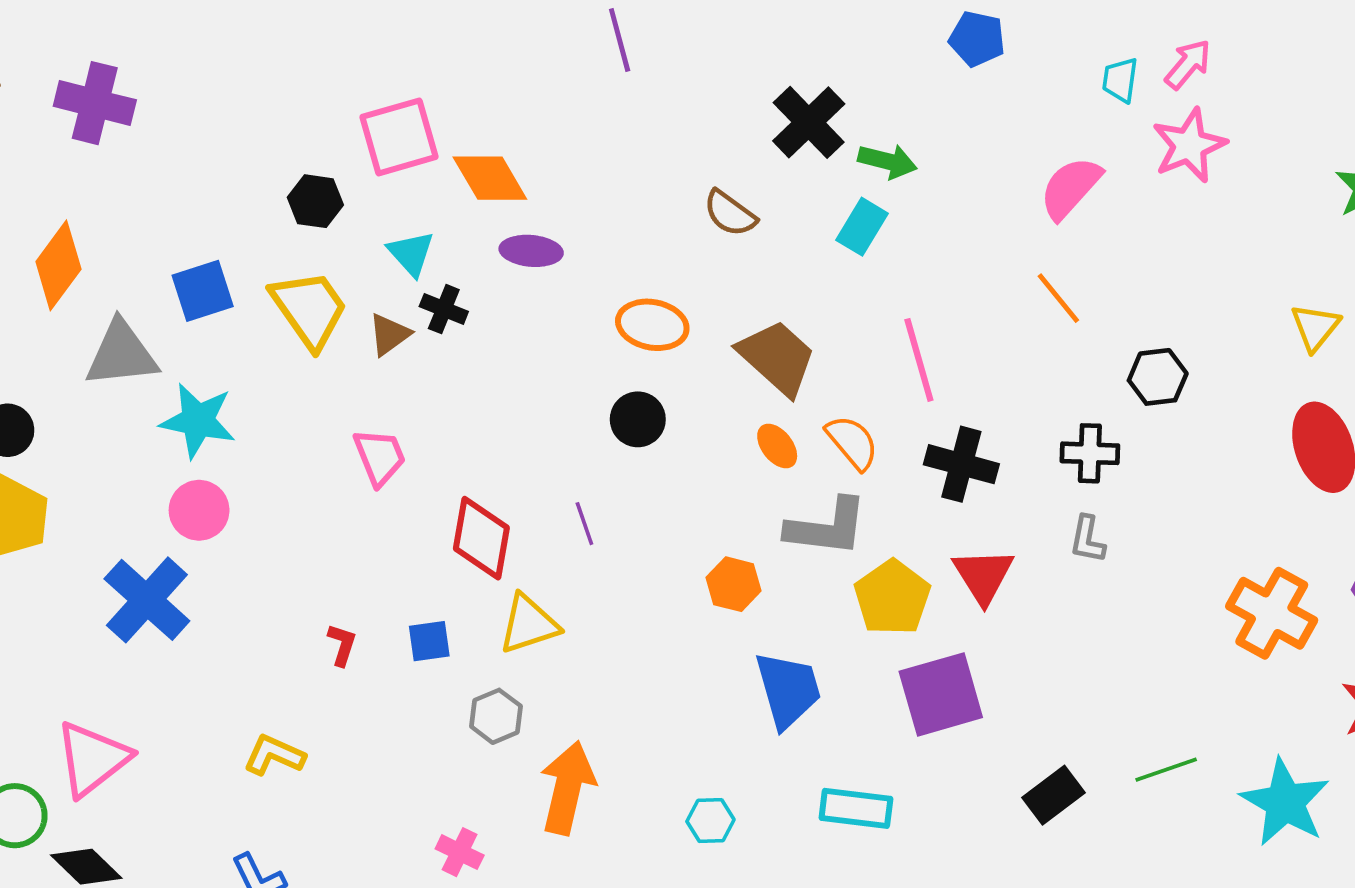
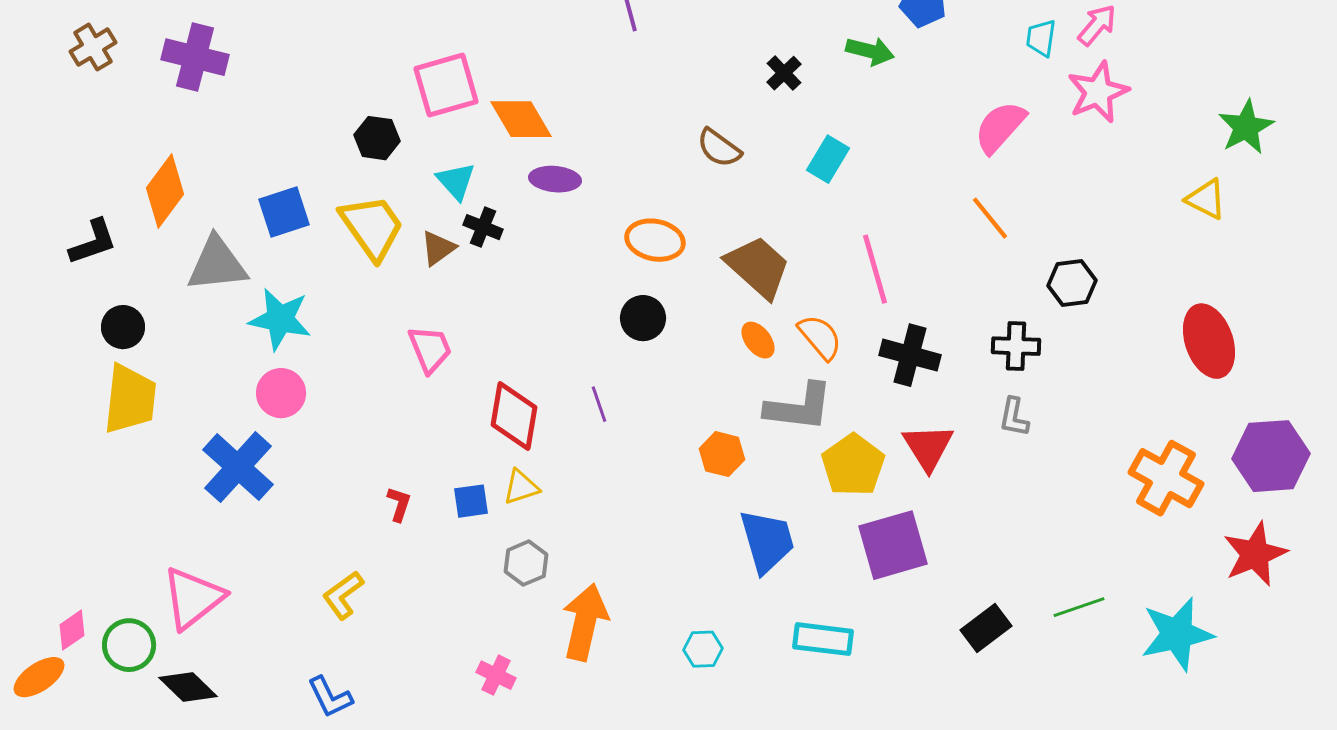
black cross: (809, 122) -> (784, 73), size x0.6
green arrow: (887, 161) -> (870, 51), moved
yellow triangle: (1315, 327) -> (1206, 199), moved, turned -42
yellow triangle: (529, 624) -> (521, 487), moved, size x0.7
yellow L-shape: (274, 755) -> (343, 595), turned -60
cyan star: (1285, 802) -> (1177, 634), turned 30

